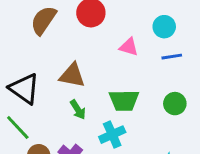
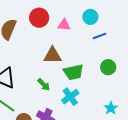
pink triangle: (129, 47) -> (64, 25), moved
brown triangle: (72, 75) -> (52, 55), moved

